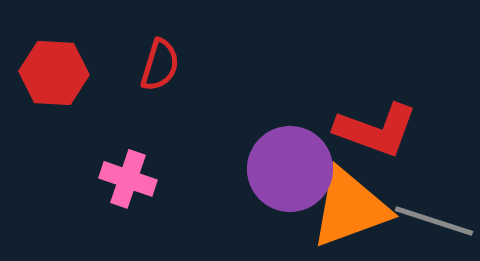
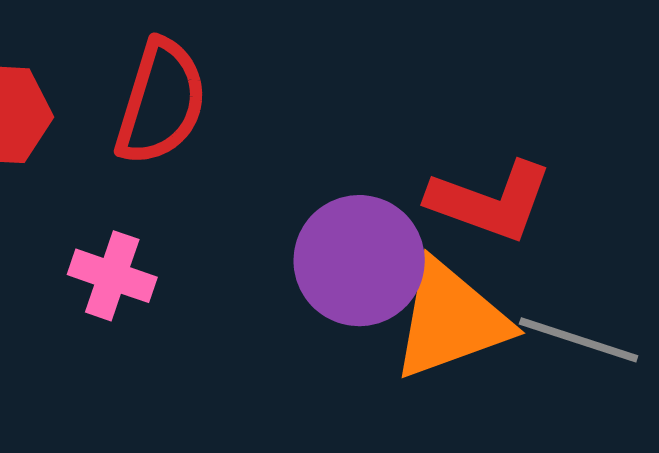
red semicircle: (160, 65) -> (161, 102), size x1.6

